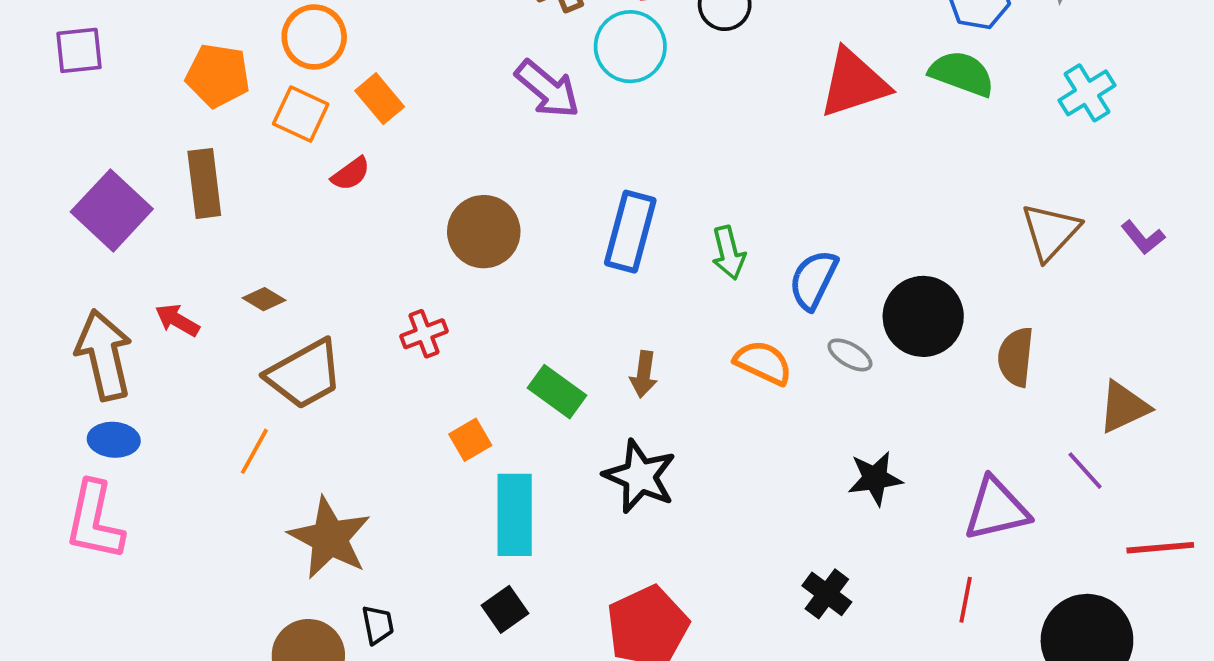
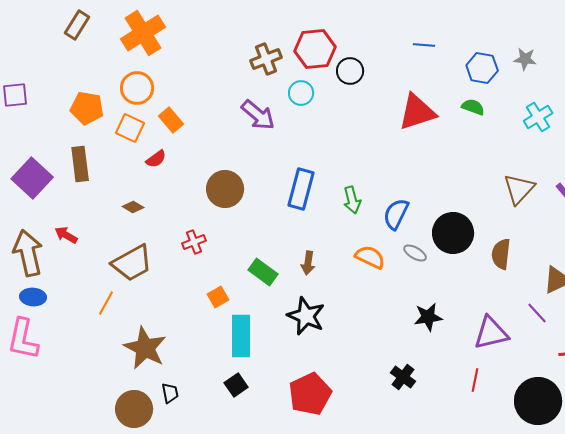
cyan circle: (630, 47) -> (301, 93), size x0.7
green semicircle: (962, 74) -> (473, 107), size x0.7
brown diamond: (264, 299) -> (133, 207), moved

